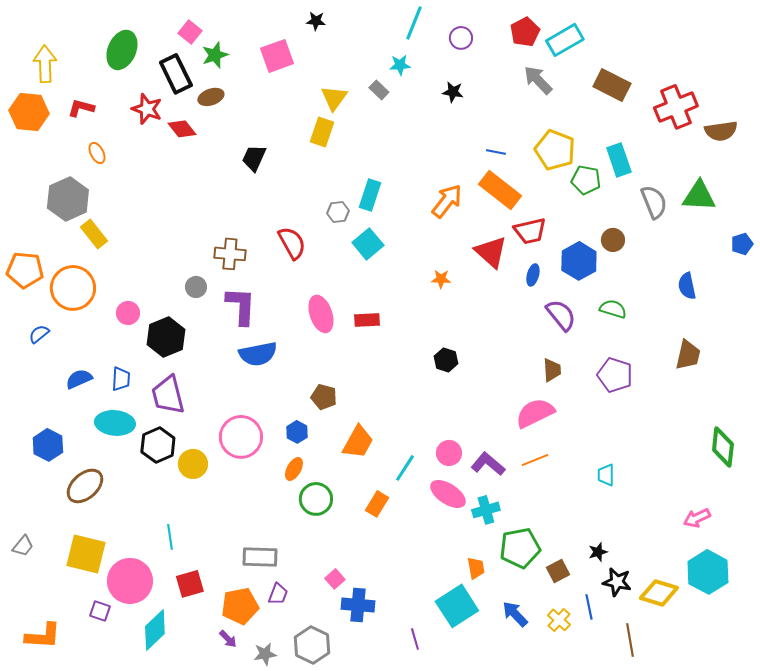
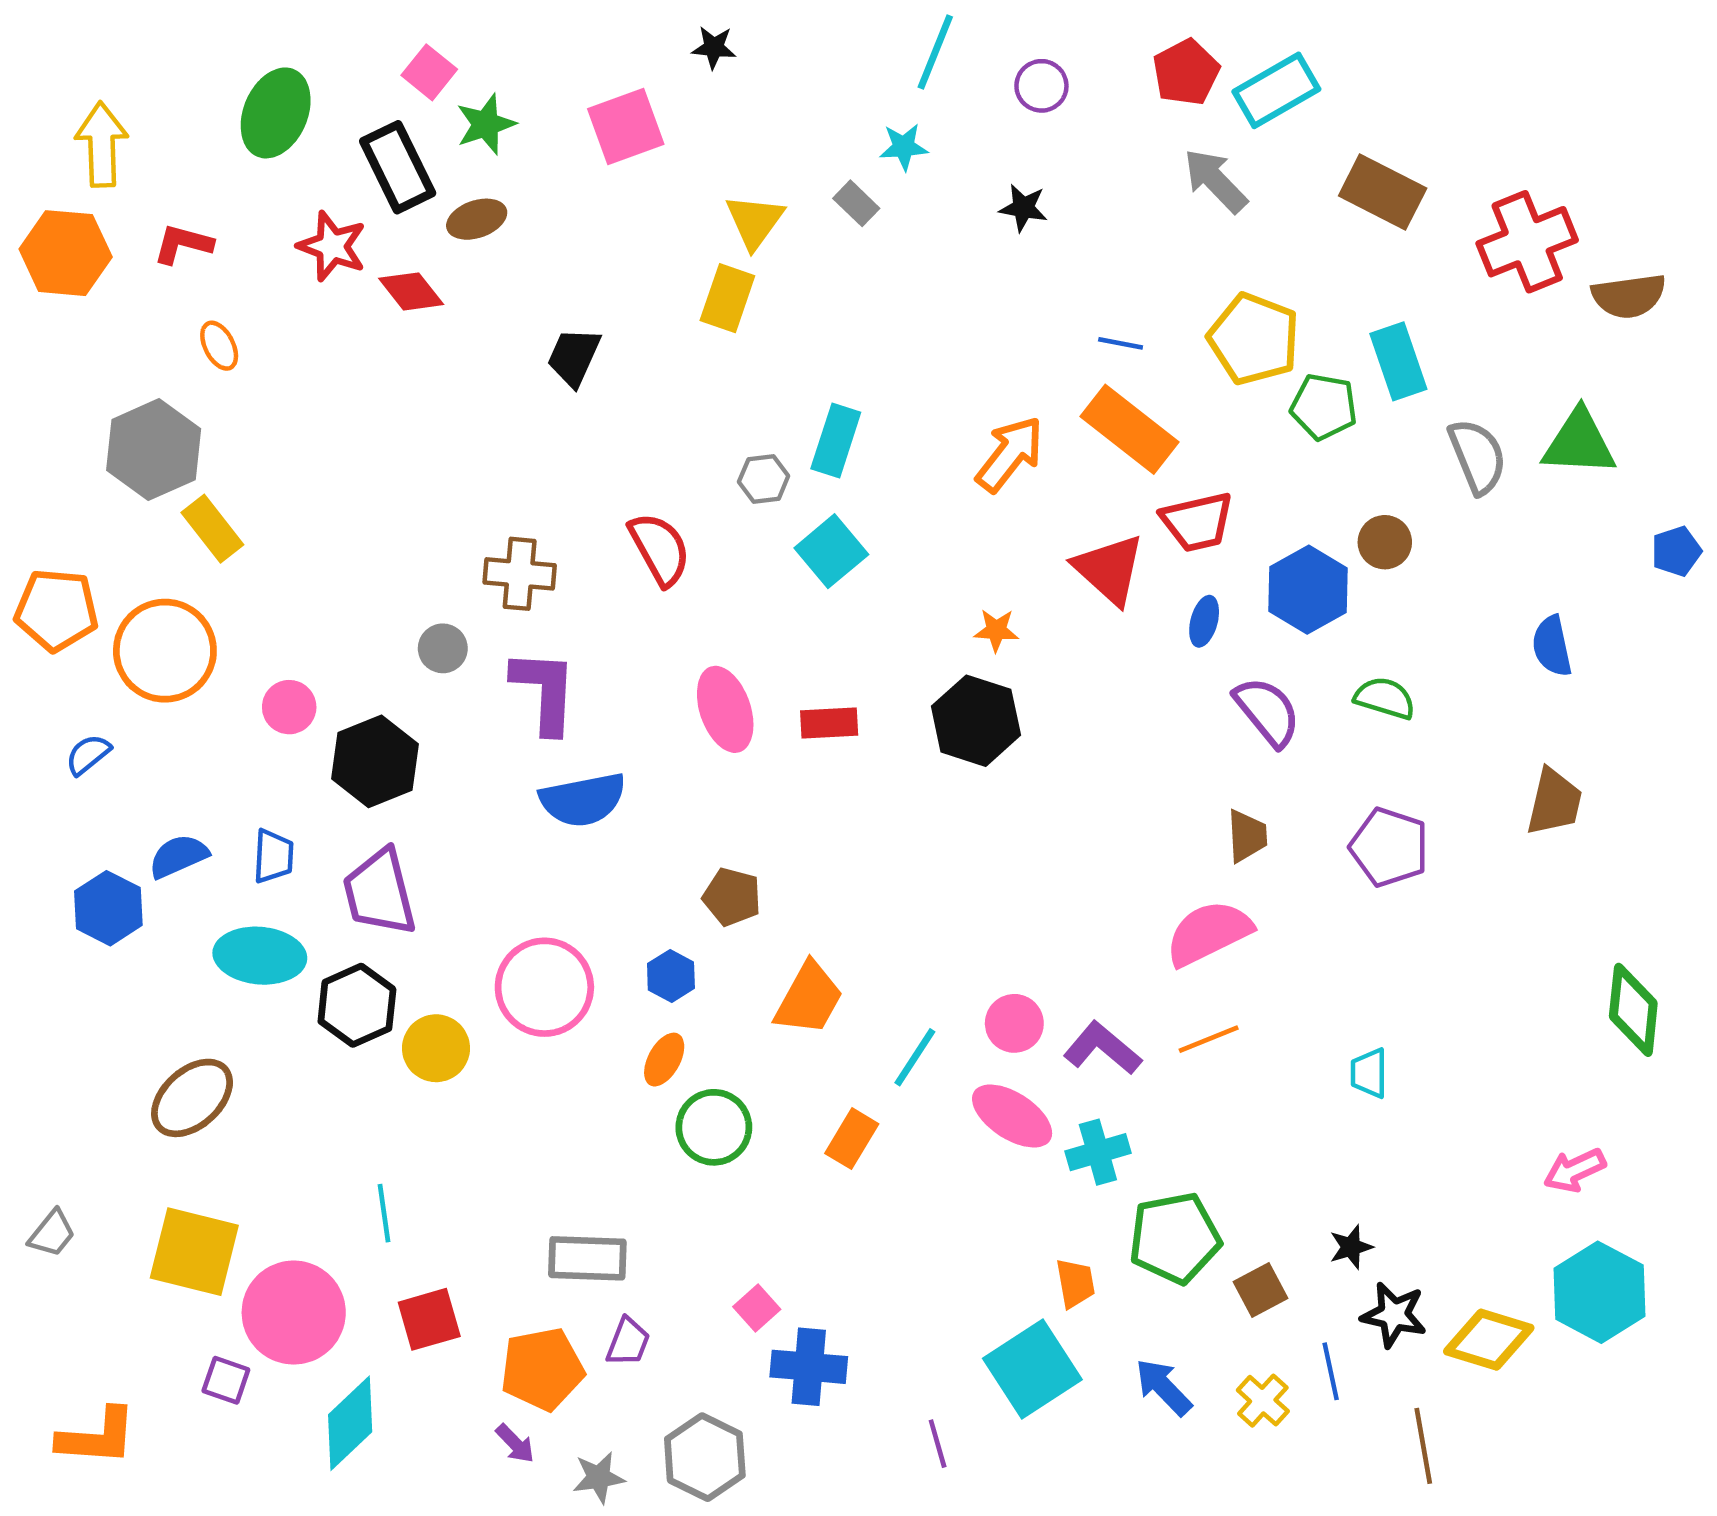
black hexagon: (446, 360) -> (976, 721), moved, size x1.6
blue hexagon: (48, 445) -> (108, 908), moved

